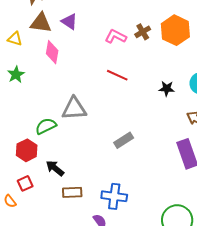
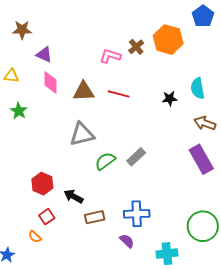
purple triangle: (69, 22) -> (44, 55), moved
brown triangle: (41, 23) -> (84, 91), moved
green semicircle: (46, 126) -> (105, 161), moved

